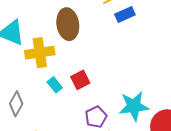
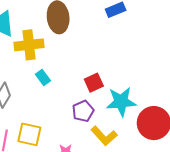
red square: (80, 80) -> (94, 83), moved

